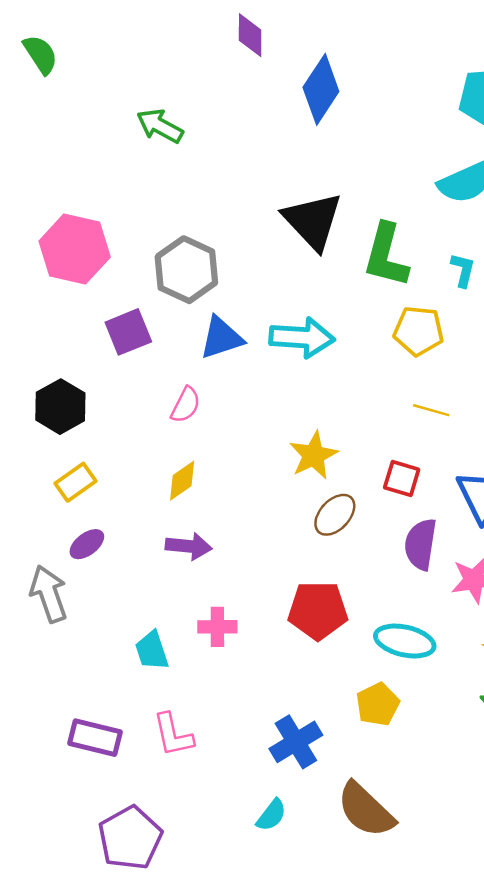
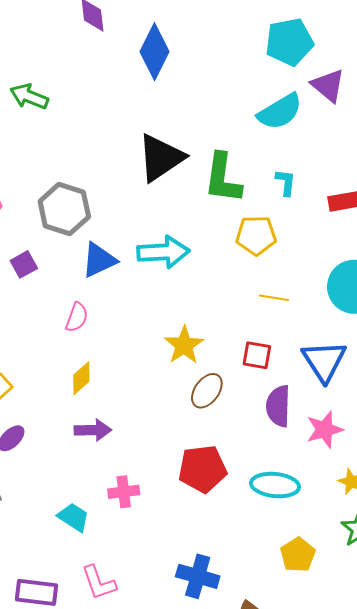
black triangle: (313, 221) -> (161, 158), turned 46
purple square: (128, 332) -> (24, 264), size x0.7
cyan trapezoid: (152, 651) -> (73, 517), turned 148
yellow pentagon: (378, 704) -> (298, 555), moved
blue cross: (296, 742) -> (198, 576), turned -36

